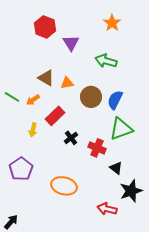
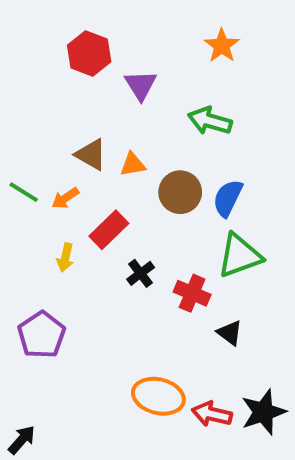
orange ellipse: (64, 186) -> (158, 396), moved
black star: (131, 191) -> (263, 412), moved

